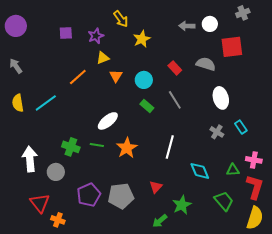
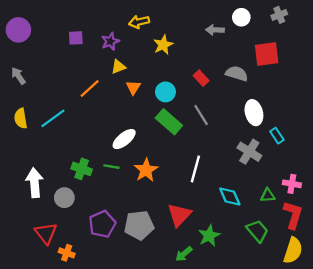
yellow arrow: (121, 19) -> (139, 22), turned 114
white circle: (210, 24) -> (241, 17), moved
green rectangle: (147, 106) -> (169, 122), size x1.6
cyan rectangle: (241, 127) -> (277, 136), moved
gray cross: (217, 132) -> (249, 152), size x1.5
red triangle: (156, 187) -> (179, 215), size x1.6

